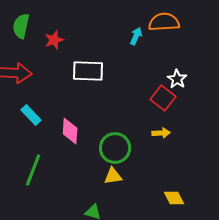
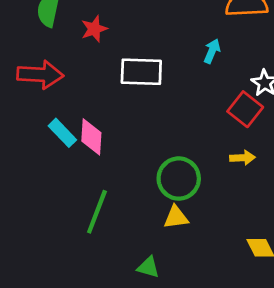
cyan arrow: (136, 36) -> (212, 51), moved
pink diamond: (70, 131) -> (91, 137), moved
green line: (33, 170) -> (97, 212), moved

